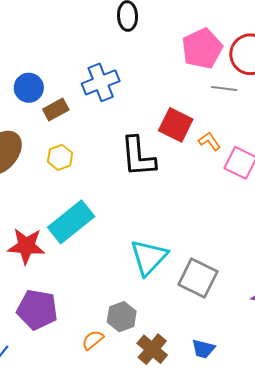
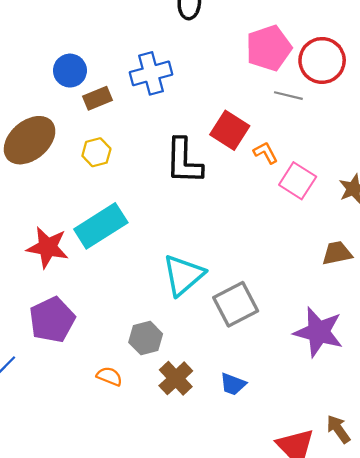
gray square: (198, 278) -> (236, 304), turned 30
purple pentagon: (37, 310) -> (52, 320), turned 30
orange semicircle: (93, 340) -> (109, 376), moved, turned 55

